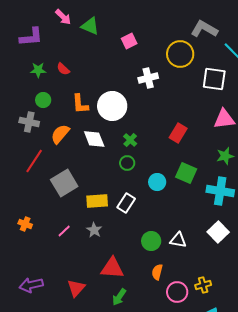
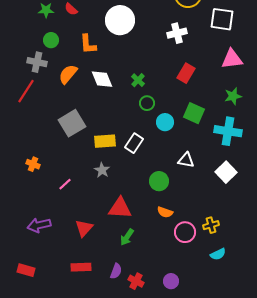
white cross: (148, 78) -> (177, 33), moved
white circle: (112, 106) -> (120, 20), moved
red line: (34, 161) -> (26, 91), moved
green circle: (127, 163) -> (147, 103), moved
pink line: (64, 231) -> (65, 184), moved
white triangle: (178, 240) -> (186, 160), moved
orange semicircle: (157, 272) -> (165, 212), turned -84

